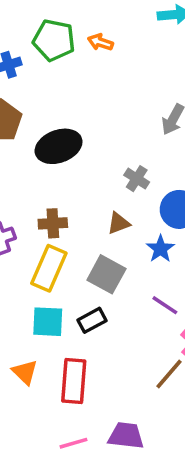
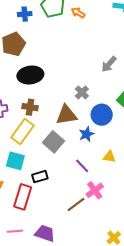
black ellipse: (59, 146) -> (30, 75), moved
brown triangle: (119, 223) -> (66, 115), size x1.6
black rectangle: (92, 320) -> (40, 177), moved

